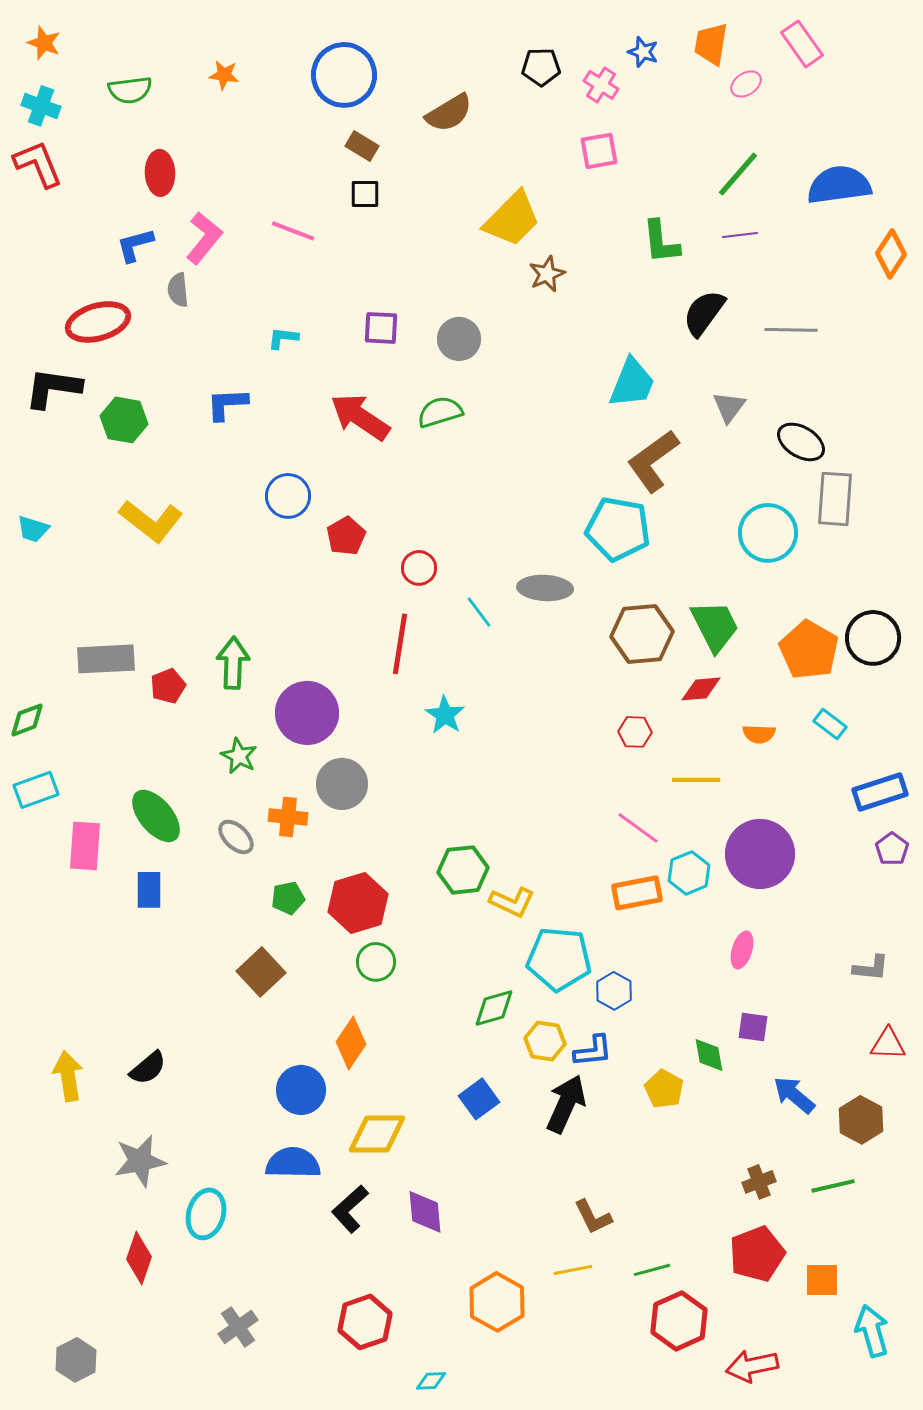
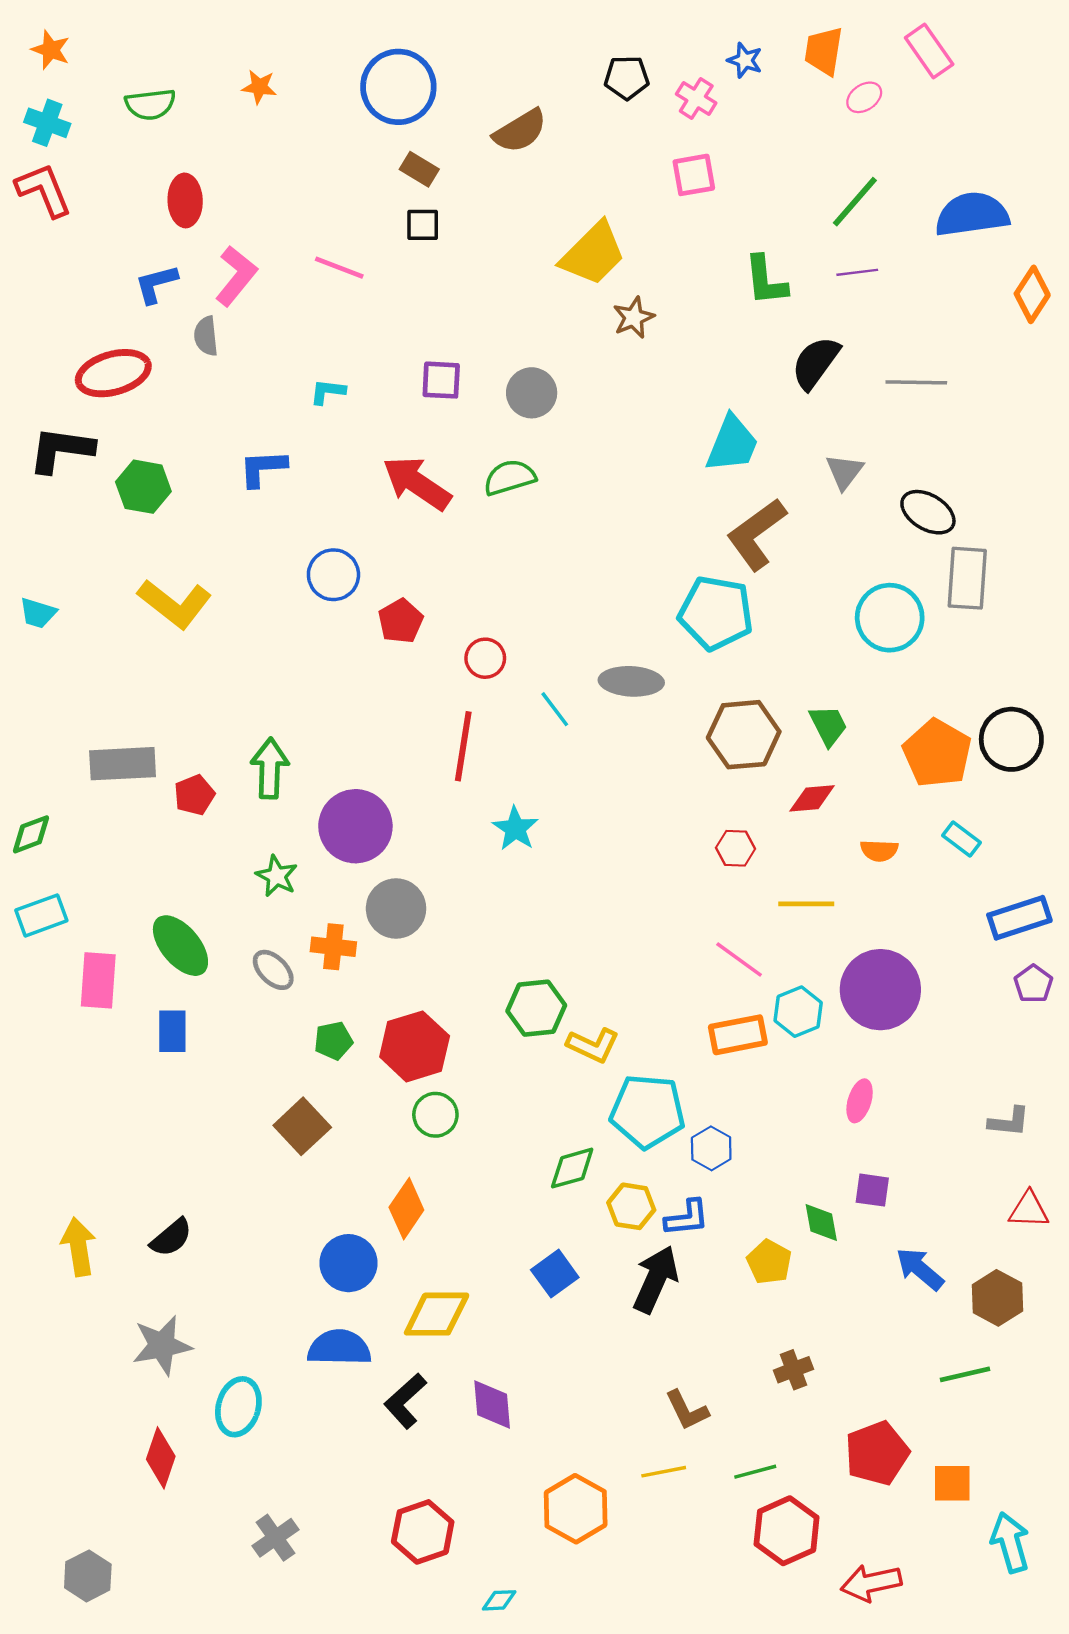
green trapezoid: (715, 626) -> (828, 725), size x0.7
brown cross: (759, 1182) -> (793, 1370), moved

